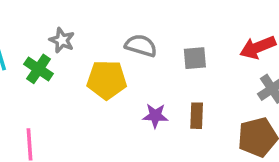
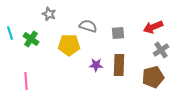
gray star: (62, 40) -> (49, 14), moved
brown rectangle: (197, 116) -> (119, 65), size x1.5

